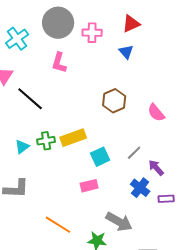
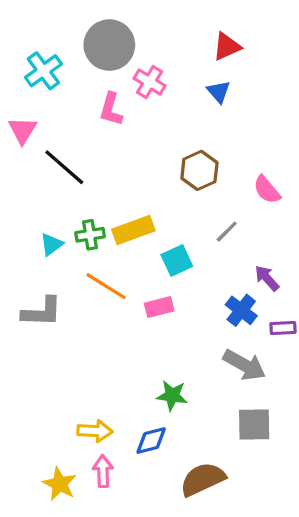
pink cross: (92, 33) -> (150, 82), moved, turned 30
gray line: (134, 153) -> (227, 232), moved
gray arrow: (119, 222) -> (244, 365), moved
orange line: (58, 225) -> (106, 286), moved

